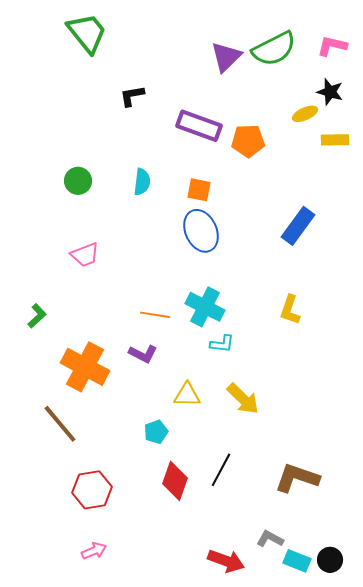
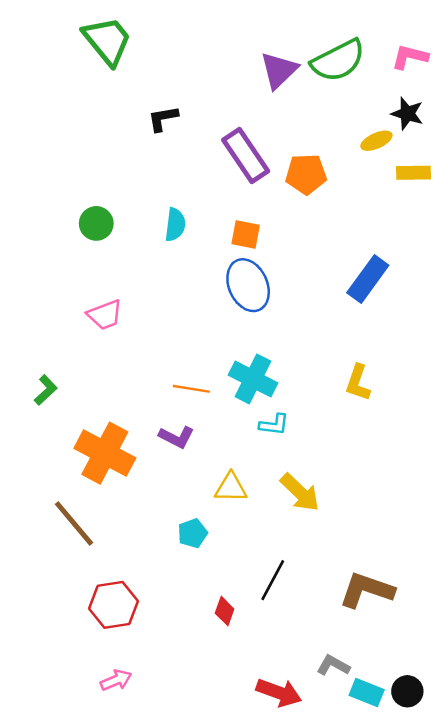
purple rectangle: (199, 126) -> (246, 156), turned 36
red diamond: (175, 481) -> (225, 611), moved, size x0.6

